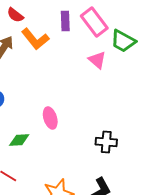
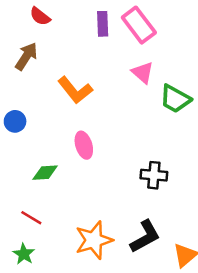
orange L-shape: (35, 39) -> (75, 90), moved
green trapezoid: (123, 41) -> (175, 99), moved

